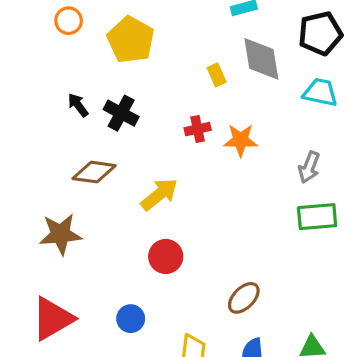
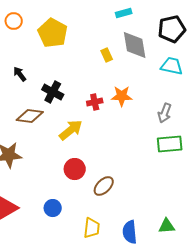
black cross: (121, 113) -> (53, 92), moved
red cross: (198, 129) -> (95, 102), moved
brown ellipse: (244, 298) -> (104, 186), moved

